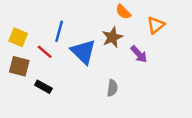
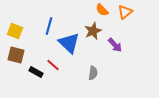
orange triangle: (156, 25) -> (125, 12), moved
red line: (45, 52) -> (53, 65), moved

